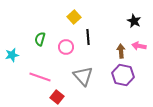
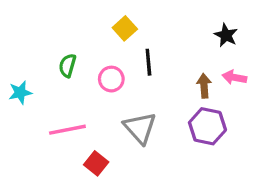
pink line: (40, 77) -> (67, 130), turned -30

